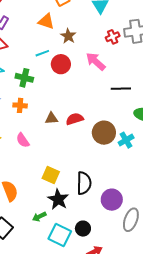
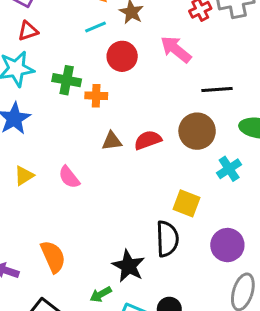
cyan line: (42, 53) -> (95, 27), moved
orange cross: (20, 105) -> (96, 96), moved
brown circle: (104, 133) -> (197, 131), moved
yellow square: (51, 175) -> (186, 203), moved
purple circle: (112, 200) -> (227, 245), moved

